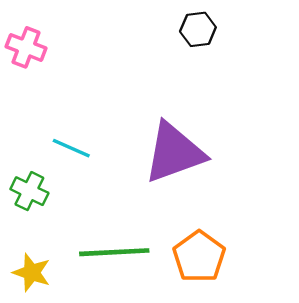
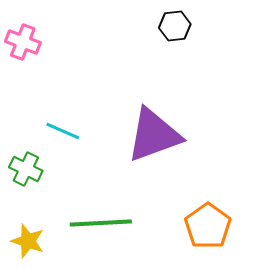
orange pentagon: (199, 257) -> (208, 226), moved

